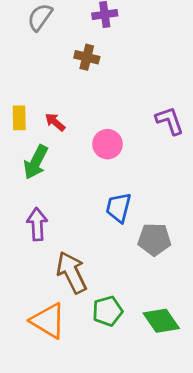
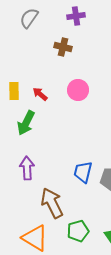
pink circle: (107, 144) -> (78, 90), moved
blue trapezoid: (119, 208) -> (83, 172), moved

